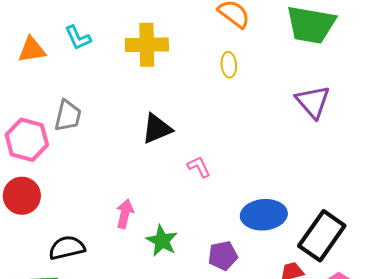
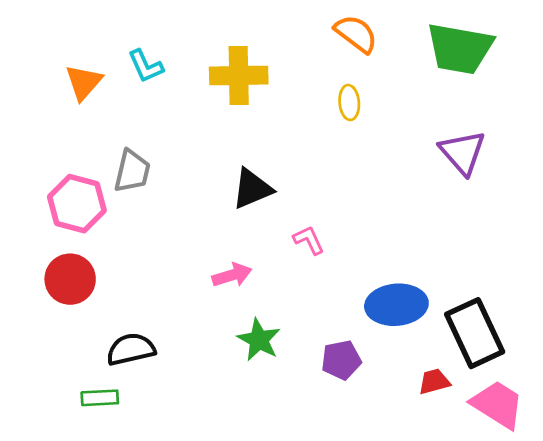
orange triangle: (32, 50) -> (84, 82), turned -40
pink arrow: (125, 214) -> (232, 275), moved, turned 60
black rectangle: (322, 236) -> (475, 333), turned -60

